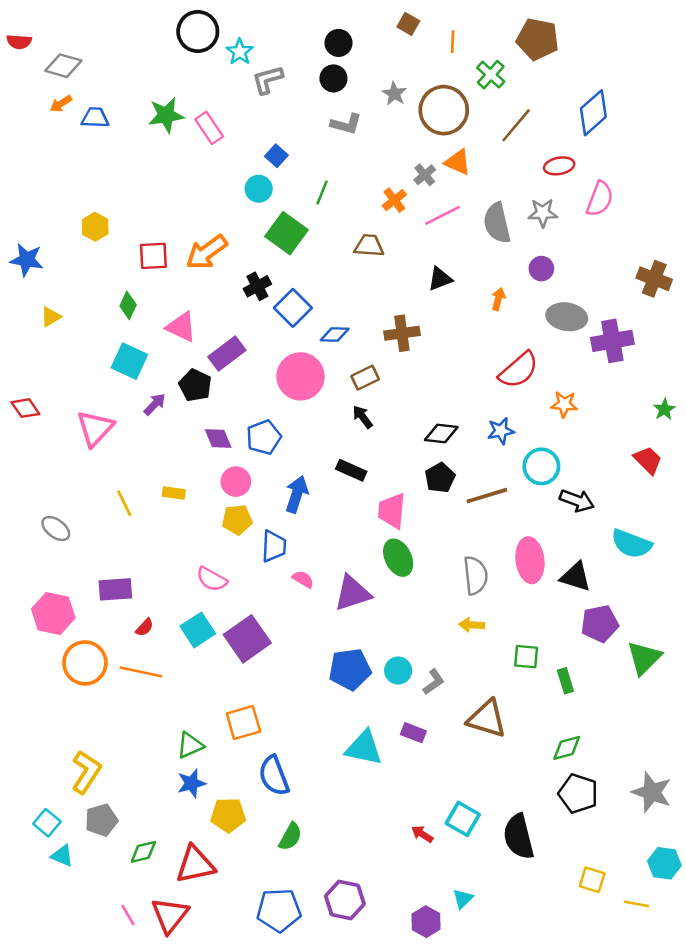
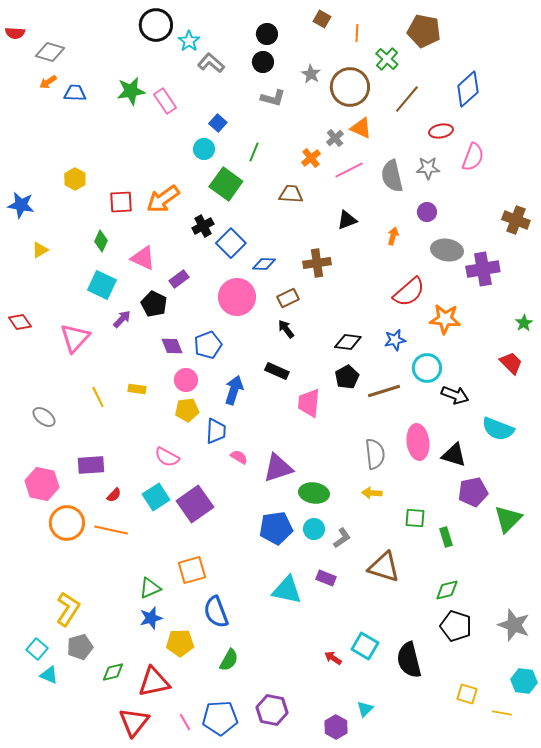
gray L-shape: (268, 80) -> (211, 63), turned 56
purple rectangle: (227, 354) -> (179, 279), size x0.7
orange star: (564, 404) -> (445, 319), size x1.4
green ellipse: (398, 558) -> (314, 493), moved, turned -56
pink line: (128, 915) -> (185, 722), moved

